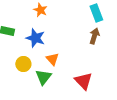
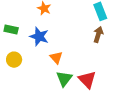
yellow circle: (23, 64) -> (14, 60), moved
green triangle: (43, 77) -> (64, 79), moved

